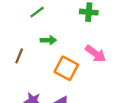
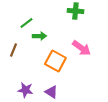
green line: (37, 12) -> (26, 23), moved

